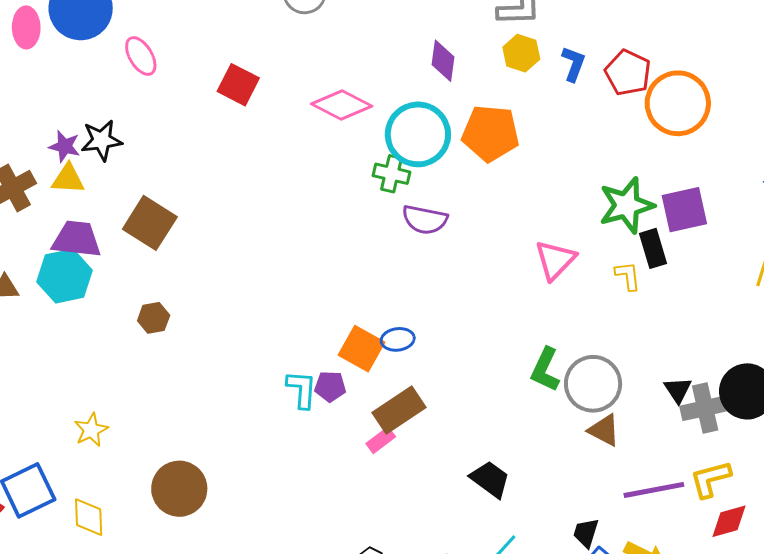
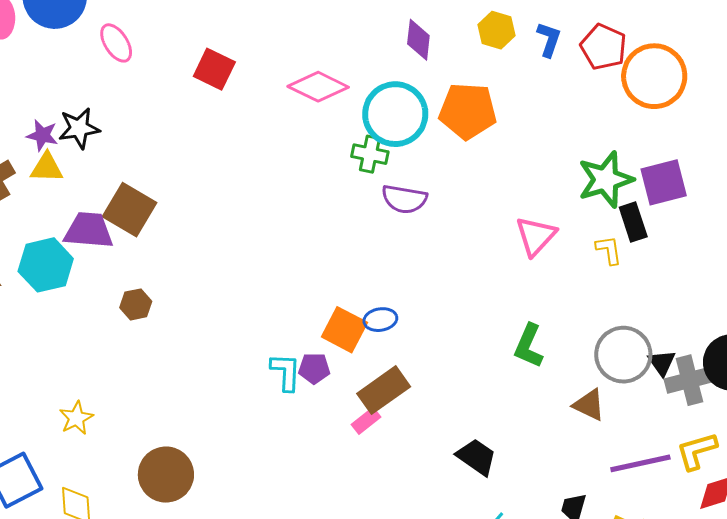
purple trapezoid: (77, 239) -> (89, 230), moved
gray circle: (593, 384) -> (623, 355), moved

